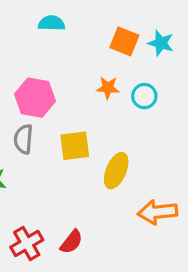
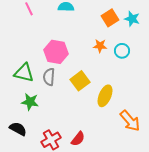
orange square: (124, 41) -> (110, 18), turned 36
yellow square: (75, 146) -> (80, 81), turned -30
orange arrow: (158, 212) -> (130, 121), turned -125

